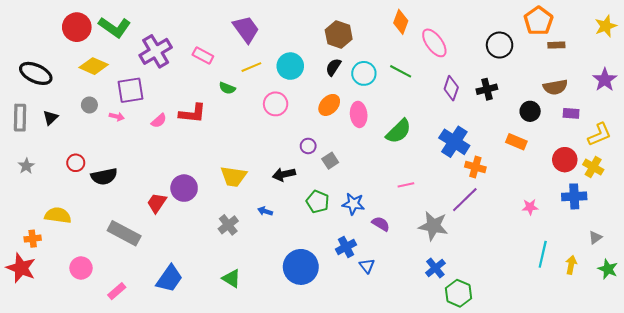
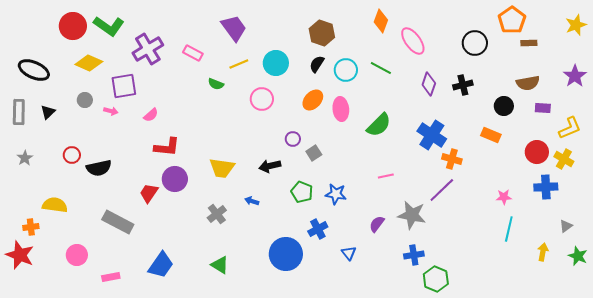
red L-shape: (192, 113) -> (167, 147), moved
purple semicircle: (381, 224) -> (377, 224), moved, turned -84
blue cross: (346, 247) -> (318, 229), moved
cyan line: (543, 254) -> (509, 229), moved
blue cross: (435, 268) -> (414, 255), turned 30
pink rectangle: (117, 291) -> (111, 277), turned 30

